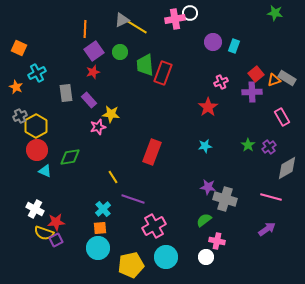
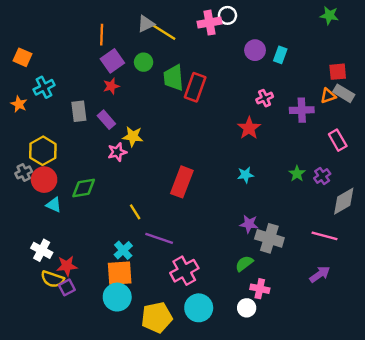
red square: (256, 74) -> (338, 72), moved, turned 35
gray cross: (20, 116) -> (24, 172), moved
orange square: (100, 228) -> (120, 273), size x1.6

